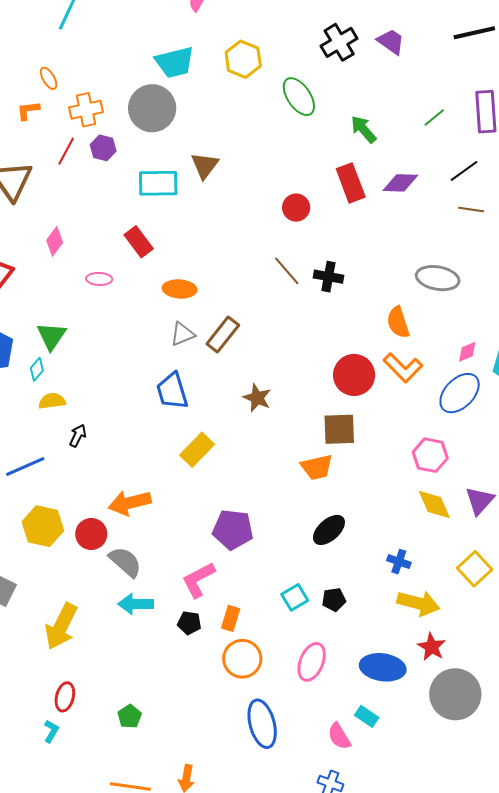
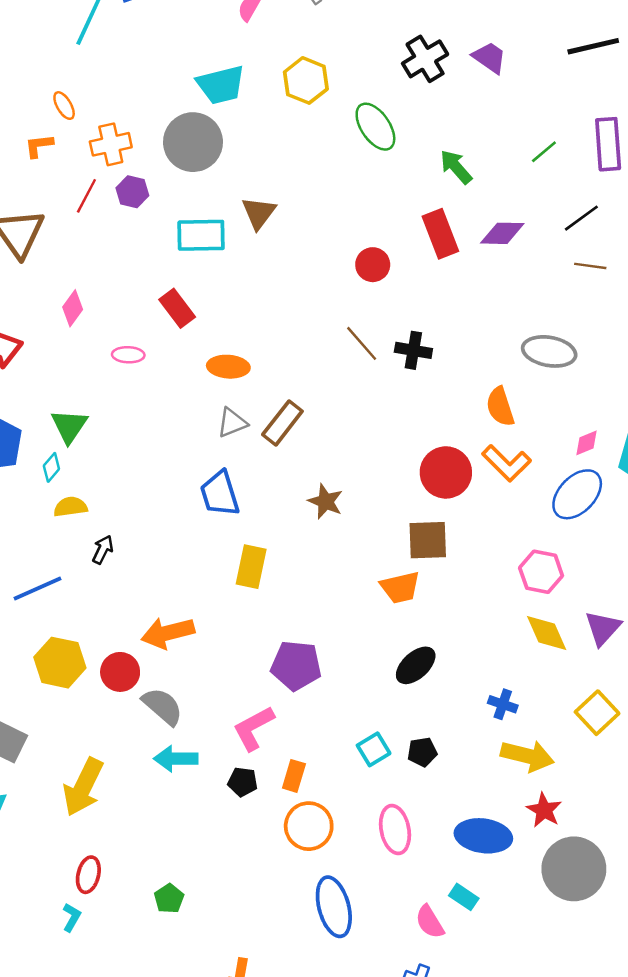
yellow rectangle: (197, 450) -> (251, 567), turned -32
pink ellipse: (312, 662) -> (395, 830), turned -33

